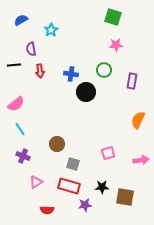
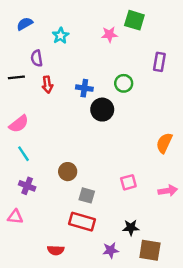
pink star: (116, 45) -> (109, 34), moved
purple rectangle: (132, 81) -> (159, 62), moved
pink triangle: (36, 182) -> (15, 217), moved, turned 40
black star: (102, 187) -> (131, 228), moved
brown square: (125, 197) -> (150, 250), moved
purple star: (85, 205) -> (111, 250), moved

